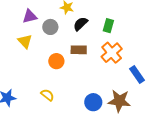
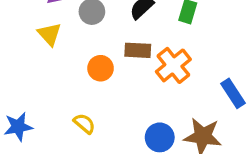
orange cross: (112, 53) -> (173, 65), moved

